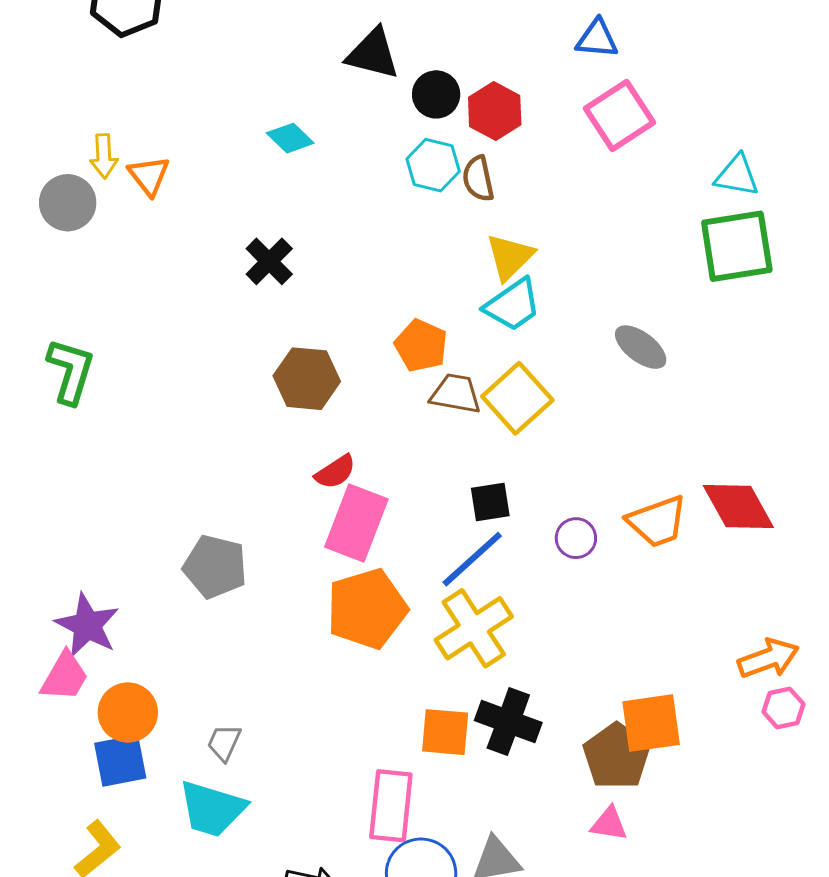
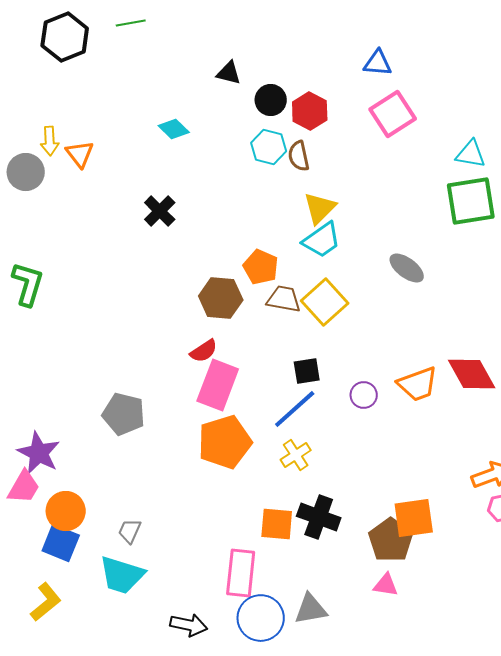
black triangle: (373, 54) -> (229, 73), size x0.7
brown hexagon: (307, 379) -> (221, 298), moved
yellow cross: (474, 628) -> (296, 455), size x0.6
blue square: (120, 761) -> (61, 543), turned 33

